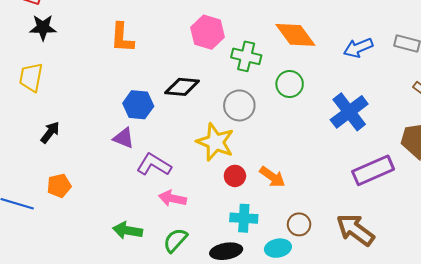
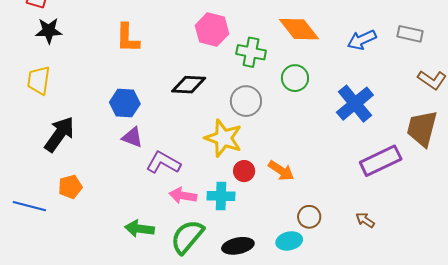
blue hexagon: (138, 105) -> (125, 103), moved
black arrow: (50, 132) -> (59, 134), size x1.6
cyan cross: (244, 218) -> (221, 196), moved
brown arrow: (355, 230) -> (365, 220), size x0.5
green semicircle: (175, 240) -> (187, 237), size x1.4

